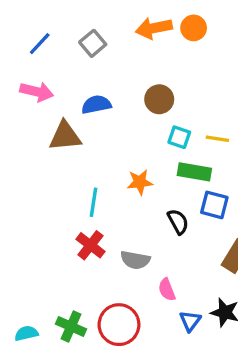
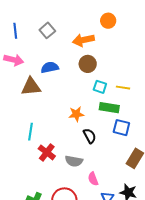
orange arrow: (154, 28) -> (83, 40), moved
blue line: (40, 44) -> (15, 31), turned -49
cyan line: (94, 202) -> (31, 132), moved
black semicircle: (178, 222) -> (90, 136), moved

